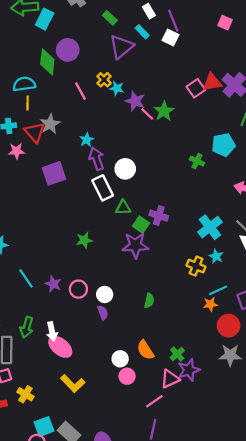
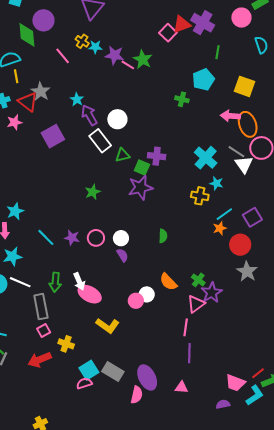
gray star: (230, 355) -> (247, 271), turned -30
pink circle: (127, 376) -> (136, 301), moved
pink line: (154, 401) -> (186, 327), turned -36

